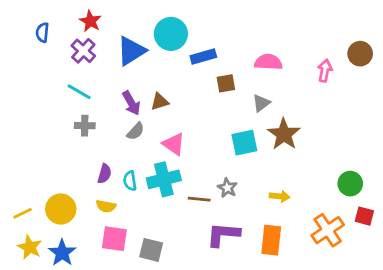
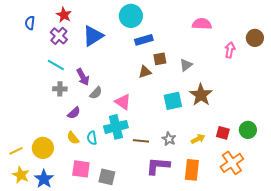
cyan circle: (171, 34) -> (131, 16), moved
pink semicircle: (268, 62) -> (202, 24), moved
brown triangle: (160, 102) -> (145, 72), moved
purple arrow: (131, 103) -> (83, 77), moved
gray triangle: (261, 103) -> (186, 65), moved
purple semicircle: (105, 174) -> (74, 113), moved, turned 32
cyan semicircle: (130, 181) -> (92, 138), moved
gray star: (227, 188) -> (169, 139), moved
yellow arrow: (280, 196) -> (198, 139), turned -32
yellow semicircle: (106, 206) -> (73, 138), moved, turned 40
red square: (364, 216) -> (223, 133), moved

